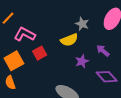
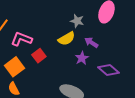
purple arrow: (103, 51) -> (91, 42), moved

